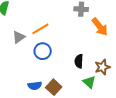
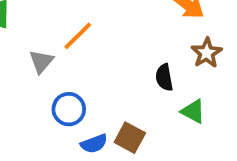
blue circle: (43, 51) -> (69, 109), moved
brown star: (102, 67) -> (207, 53), moved

